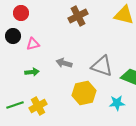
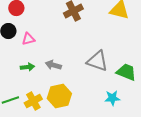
gray arrow: (64, 63) -> (53, 65), moved
yellow hexagon: (84, 93) -> (59, 96), moved

